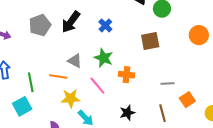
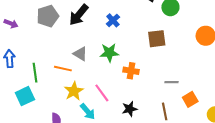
green star: (104, 58) -> (109, 53), turned -30
pink line: (97, 86) -> (102, 93), moved
yellow star: (71, 98) -> (74, 91), turned -30

